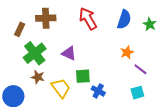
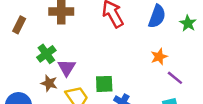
brown rectangle: (20, 29) -> (19, 25), moved
green cross: (35, 53) -> (46, 54), size x0.7
purple triangle: (69, 53) -> (67, 68), moved, turned 35

